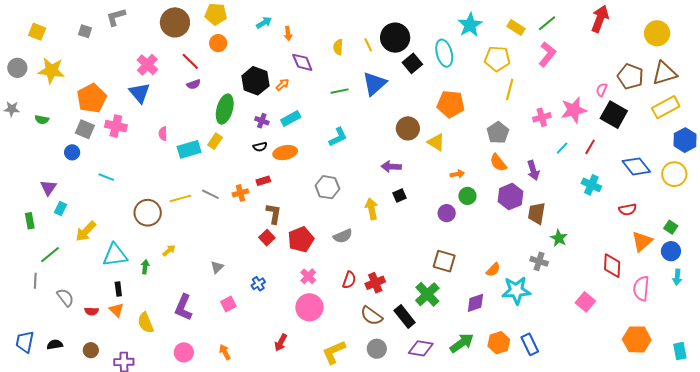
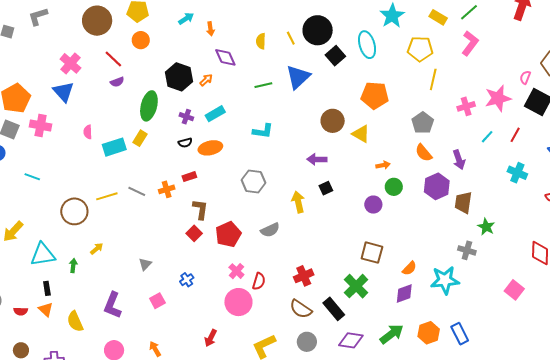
cyan L-shape: (338, 137) -> (263, 131), turned 35
orange semicircle: (493, 270) -> (409, 268), moved
red semicircle: (349, 280) -> (259, 281), moved

